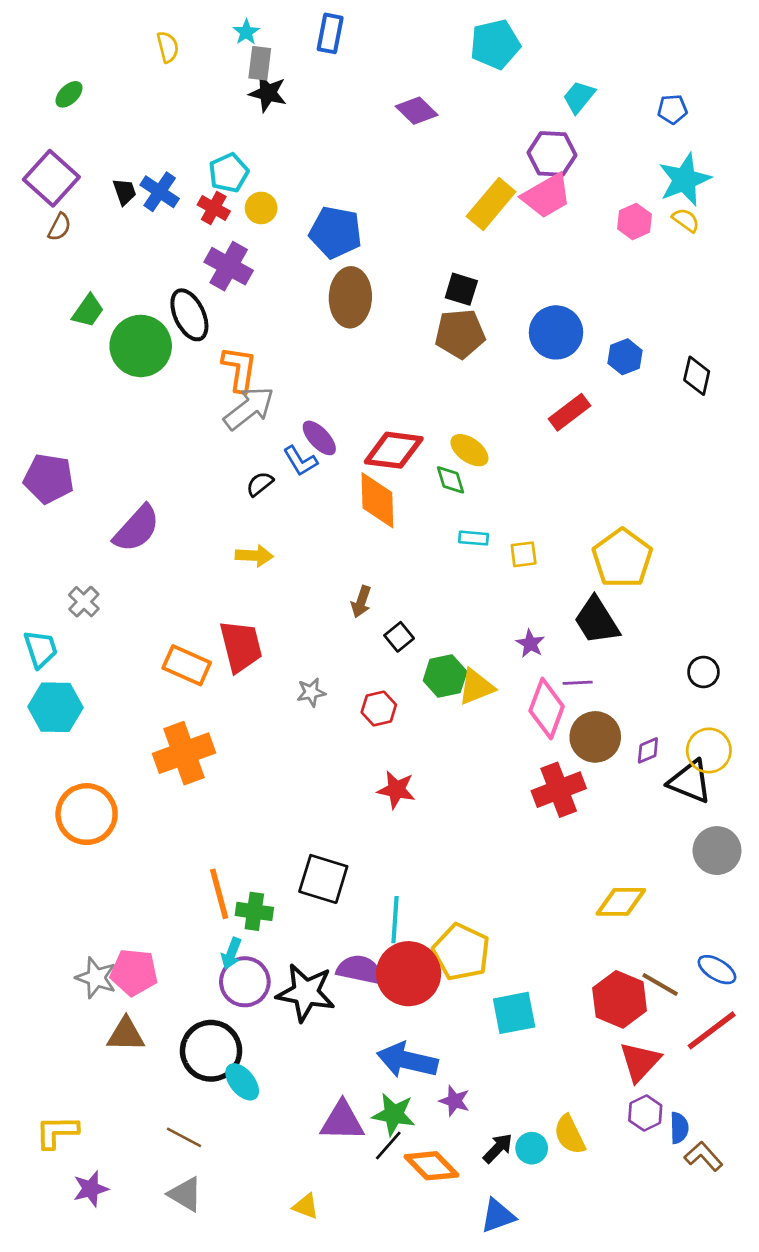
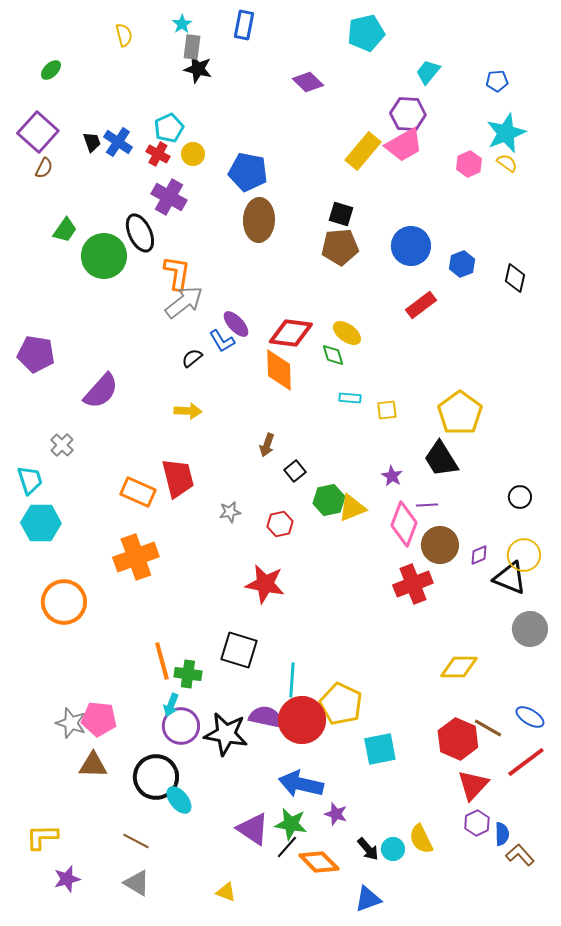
red star: (396, 790) -> (265, 584), moved, size x1.4
purple triangle: (342, 1121) -> (253, 829), turned 33
black arrow: (498, 1148) -> (368, 849), turned 95

